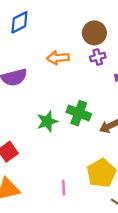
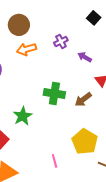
brown circle: (94, 33) -> (19, 25), moved
green star: (47, 121) -> (23, 116), moved

